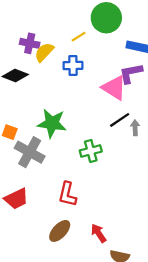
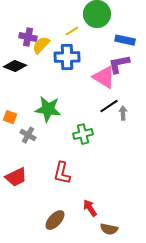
blue cross: (73, 66) -> (67, 57), size x1.4
gray cross: (30, 152) -> (28, 135), size x0.6
brown ellipse: (60, 231) -> (55, 220), moved

